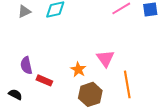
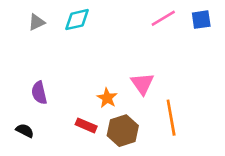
red rectangle: (44, 80) -> (86, 125), moved

